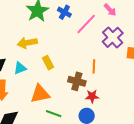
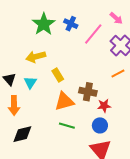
orange line: (94, 66) -> (118, 73), moved, turned 64
cyan triangle: (20, 68) -> (30, 82), turned -32
orange triangle: (40, 94) -> (64, 101), moved

